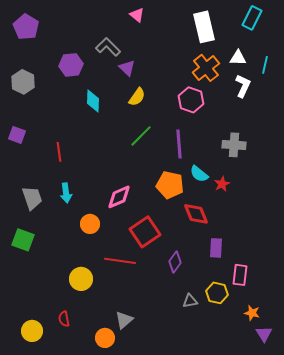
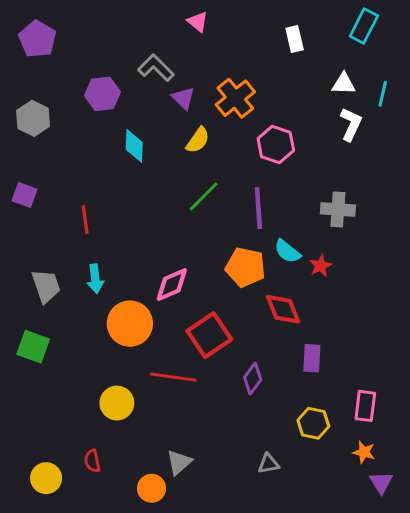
white rectangle: (204, 27) -> (295, 39), size x0.6
orange cross: (206, 68) -> (235, 98), moved
orange circle: (90, 224) -> (130, 324), size x1.6
pink rectangle: (240, 275) -> (365, 406), moved
gray triangle: (190, 301) -> (269, 464), moved

